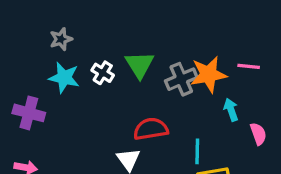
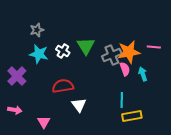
purple cross: (29, 113) -> (17, 76), turned 30
red semicircle: (151, 129) -> (63, 86), moved
pink semicircle: (258, 134) -> (125, 69), moved

